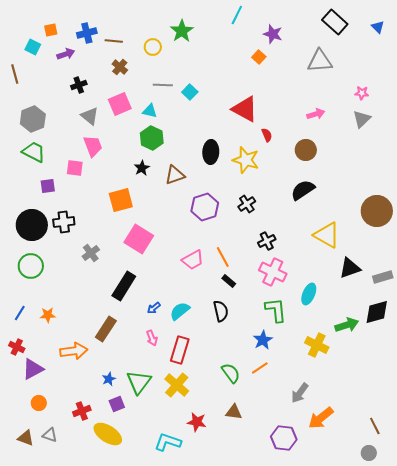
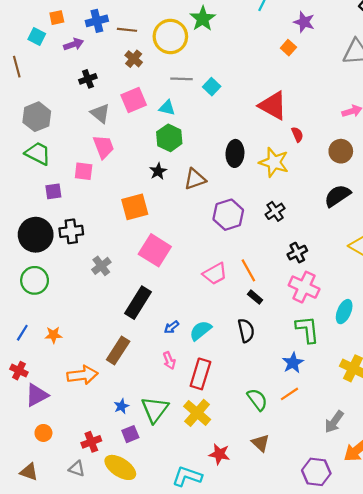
yellow circle: (153, 47) -> (170, 36), size x1.8
brown triangle: (234, 412) -> (261, 443), turned 36
gray triangle: (50, 435) -> (77, 469), moved

